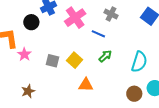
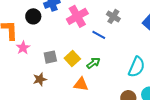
green arrow: (105, 56) -> (93, 63), moved
gray square: (52, 61) -> (50, 57), turned -32
brown star: (28, 91) -> (40, 79), moved

